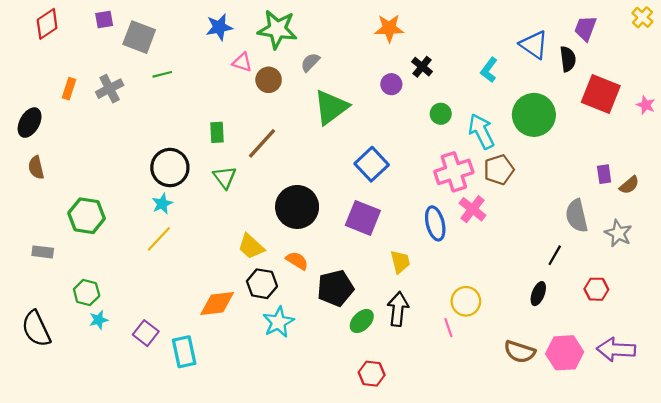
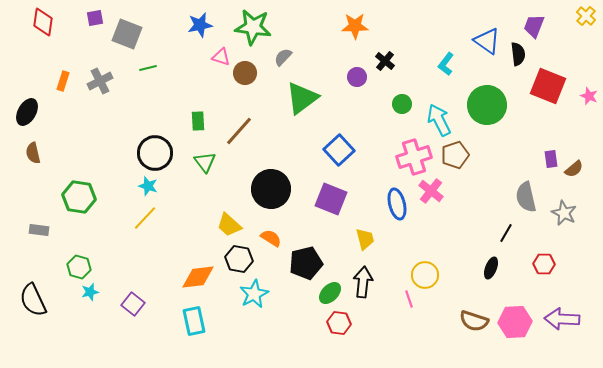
red diamond: (47, 24) -> (43, 22), turned -48
cyan star: (162, 204) -> (148, 186), turned -30
cyan rectangle: (184, 352) -> (194, 321), moved
red hexagon: (372, 374) -> (339, 323), moved

